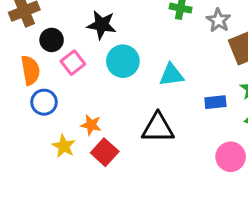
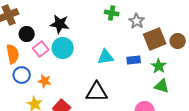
cyan circle: (123, 61) -> (63, 48), moved
blue rectangle: (215, 102) -> (134, 60), moved
orange star: (91, 125) -> (45, 81), moved

